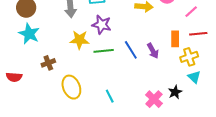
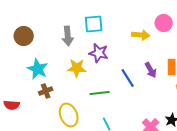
cyan star: (29, 34) -> (38, 69), moved
green line: (104, 51) -> (100, 93), moved
purple arrow: (153, 51) -> (151, 70), moved

